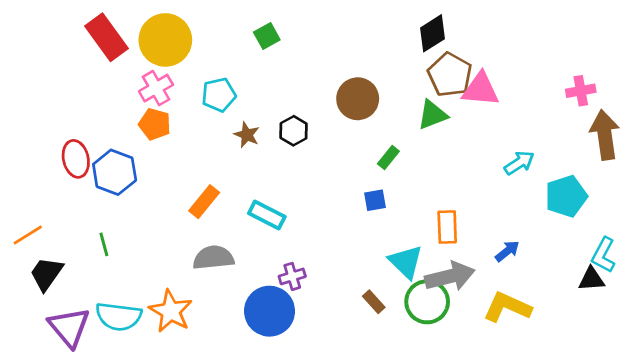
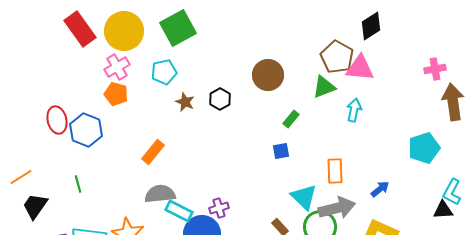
black diamond: (432, 33) -> (371, 26), moved
green square: (267, 36) -> (178, 28), moved, size x1.8
cyan arrow: (519, 163) -> (354, 110), moved, turned -45
cyan rectangle: (267, 215) -> (179, 211), moved

